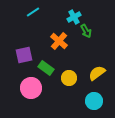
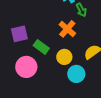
orange cross: (59, 41) -> (67, 29), moved
cyan circle: (94, 101) -> (76, 74), moved

